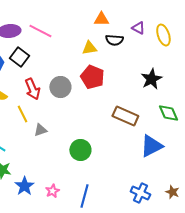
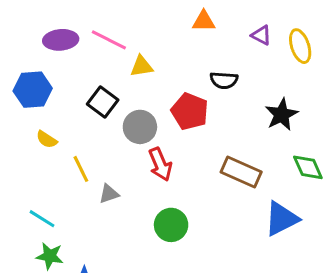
black semicircle: (114, 40) -> (224, 80), moved
yellow triangle: (89, 48) -> (142, 66), moved
black square: (19, 57) -> (103, 102), moved
red arrow: (32, 89) -> (160, 164), moved

